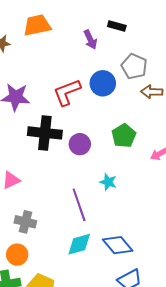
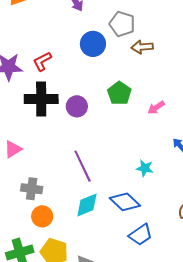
red L-shape: (67, 92) -> (42, 61), moved, size x0.7
cyan star: (108, 182) -> (145, 168), moved
orange circle: (17, 255) -> (42, 216), moved

